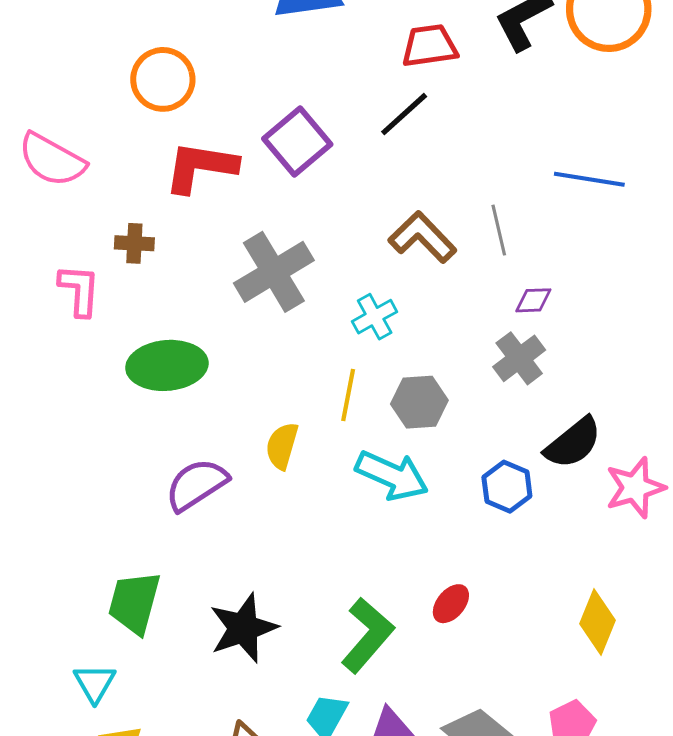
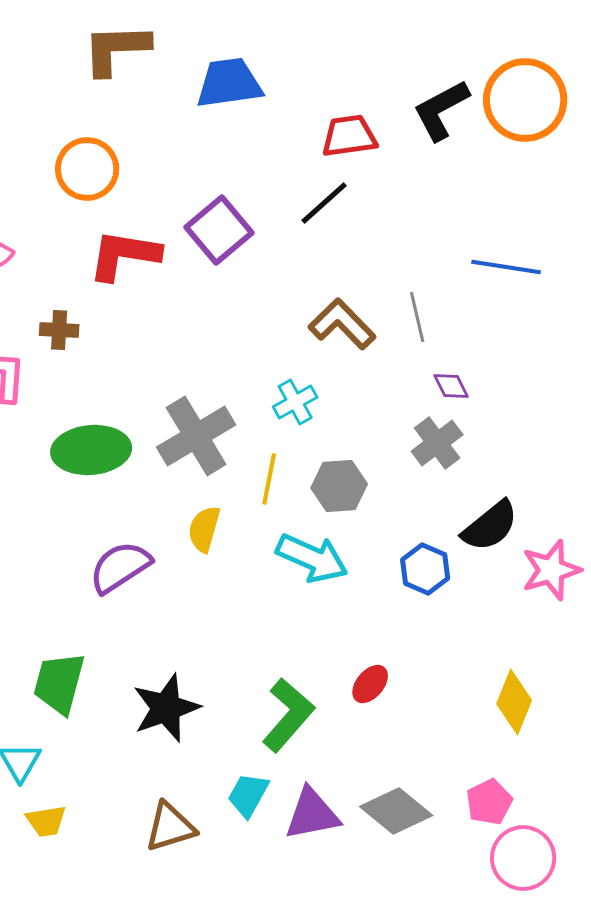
gray cross: (274, 272) -> (196, 436), moved
purple diamond: (533, 300) -> (451, 386), turned 66

